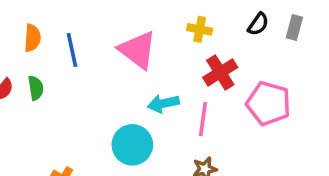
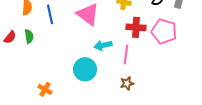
red cross: (220, 72) -> (136, 27), turned 36
pink pentagon: (269, 103) -> (164, 31), moved

